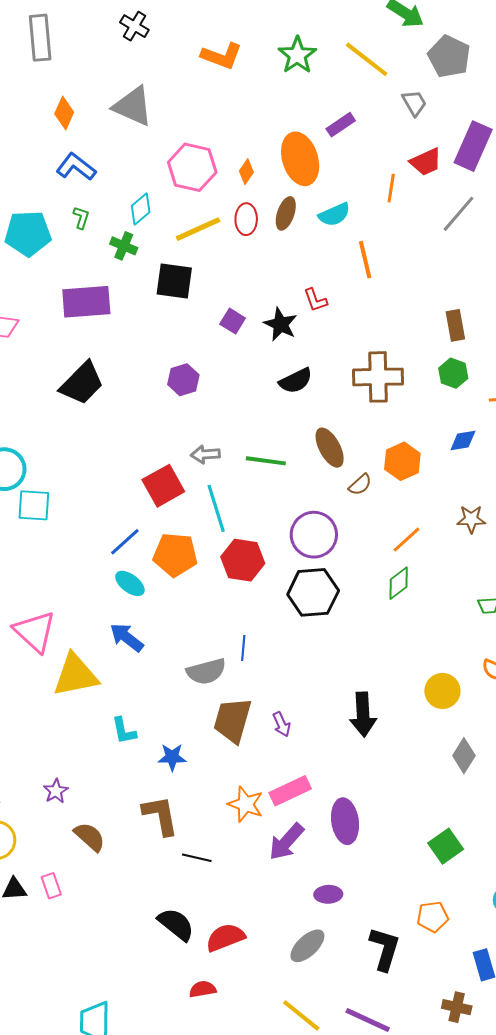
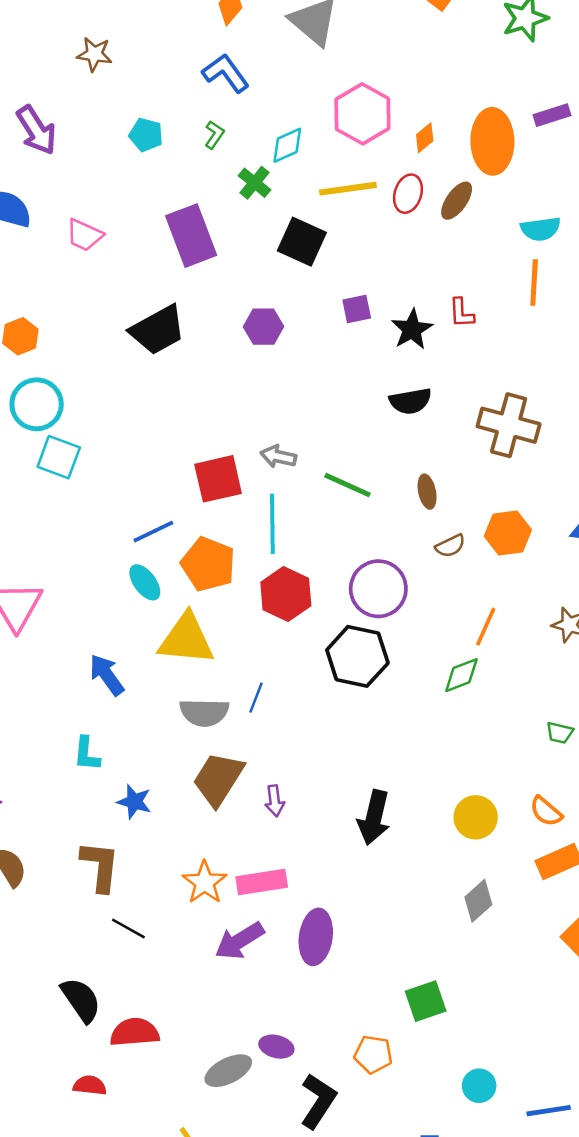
cyan semicircle: (334, 214) -> (541, 229), moved
cyan pentagon: (28, 233) -> (146, 135), size x0.6
purple rectangle: (86, 302) -> (191, 236), turned 57
purple square: (233, 321) -> (357, 309), turned 30
purple hexagon: (183, 380) -> (264, 327), moved
brown ellipse: (330, 448) -> (427, 492), size x0.7
orange line: (406, 540) -> (486, 627), turned -40
blue arrow: (127, 637) -> (107, 675), moved
yellow triangle: (75, 675) -> (186, 639), moved
purple ellipse: (328, 894) -> (276, 1047), moved
orange pentagon: (433, 917) -> (373, 1054), moved

